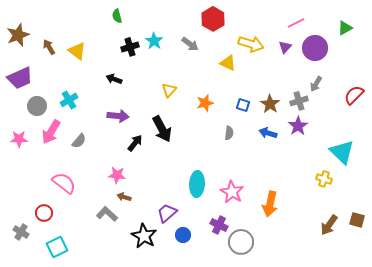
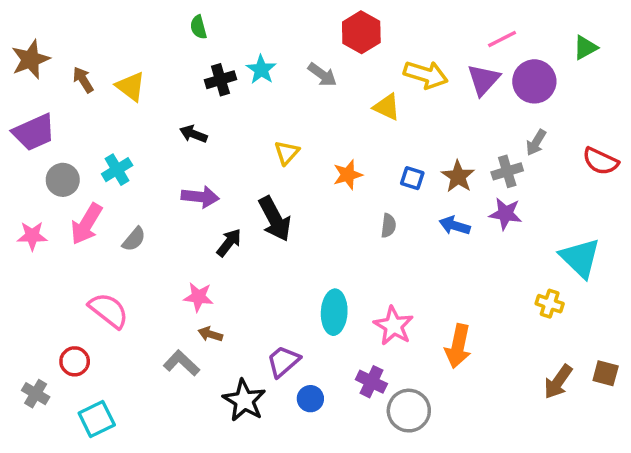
purple triangle: (285, 47) -> (483, 80), size x1.5
red semicircle: (354, 95) -> (601, 161), turned -110
purple star: (298, 126) -> (506, 214), turned -30

